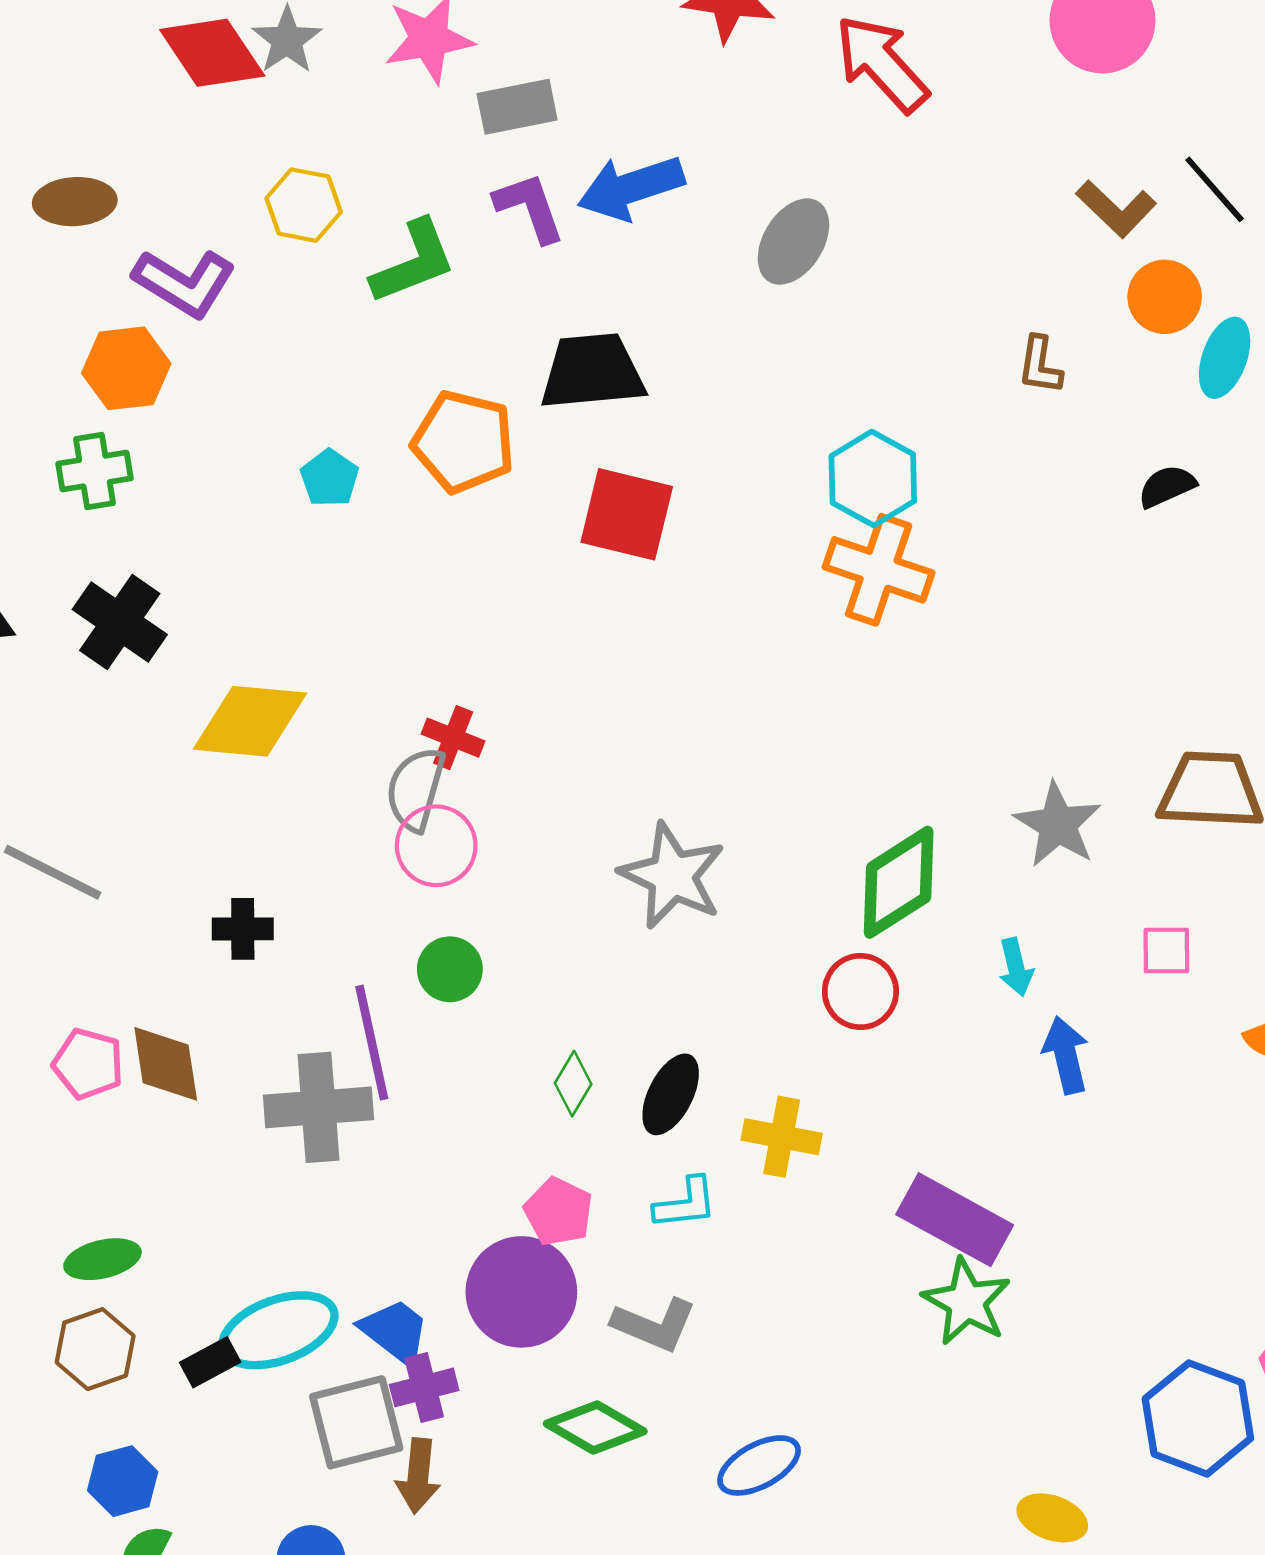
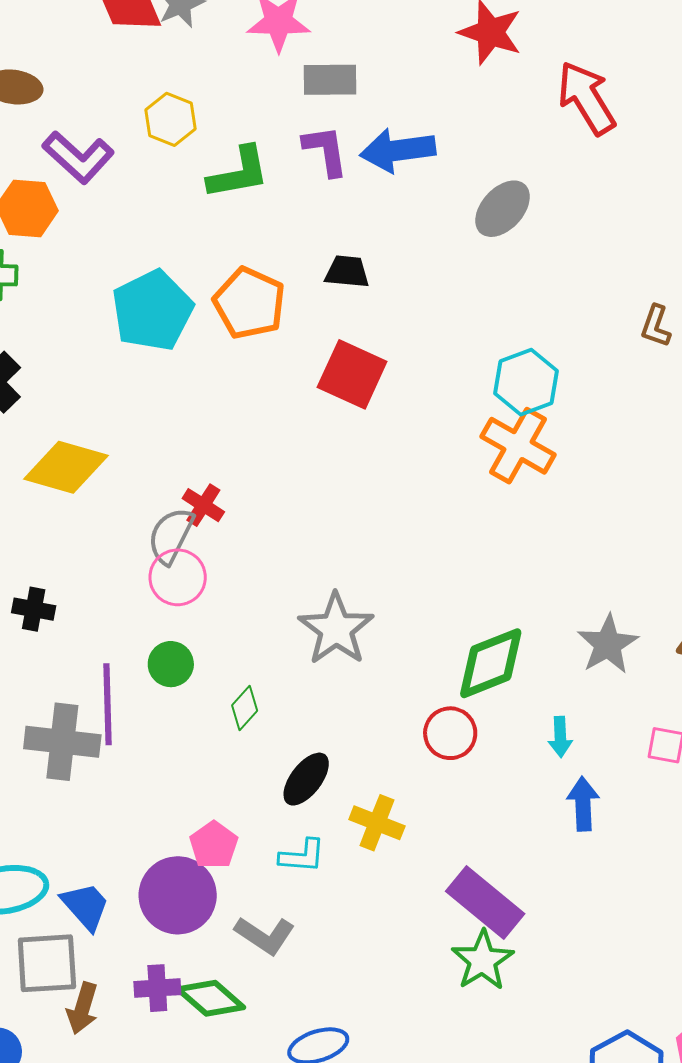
black trapezoid: (592, 372) -> (347, 272), size x0.6
cyan pentagon: (330, 478) -> (152, 311), size x2.0
green diamond: (573, 1084) -> (245, 708), moved
purple cross: (424, 1387) -> (157, 988), moved

